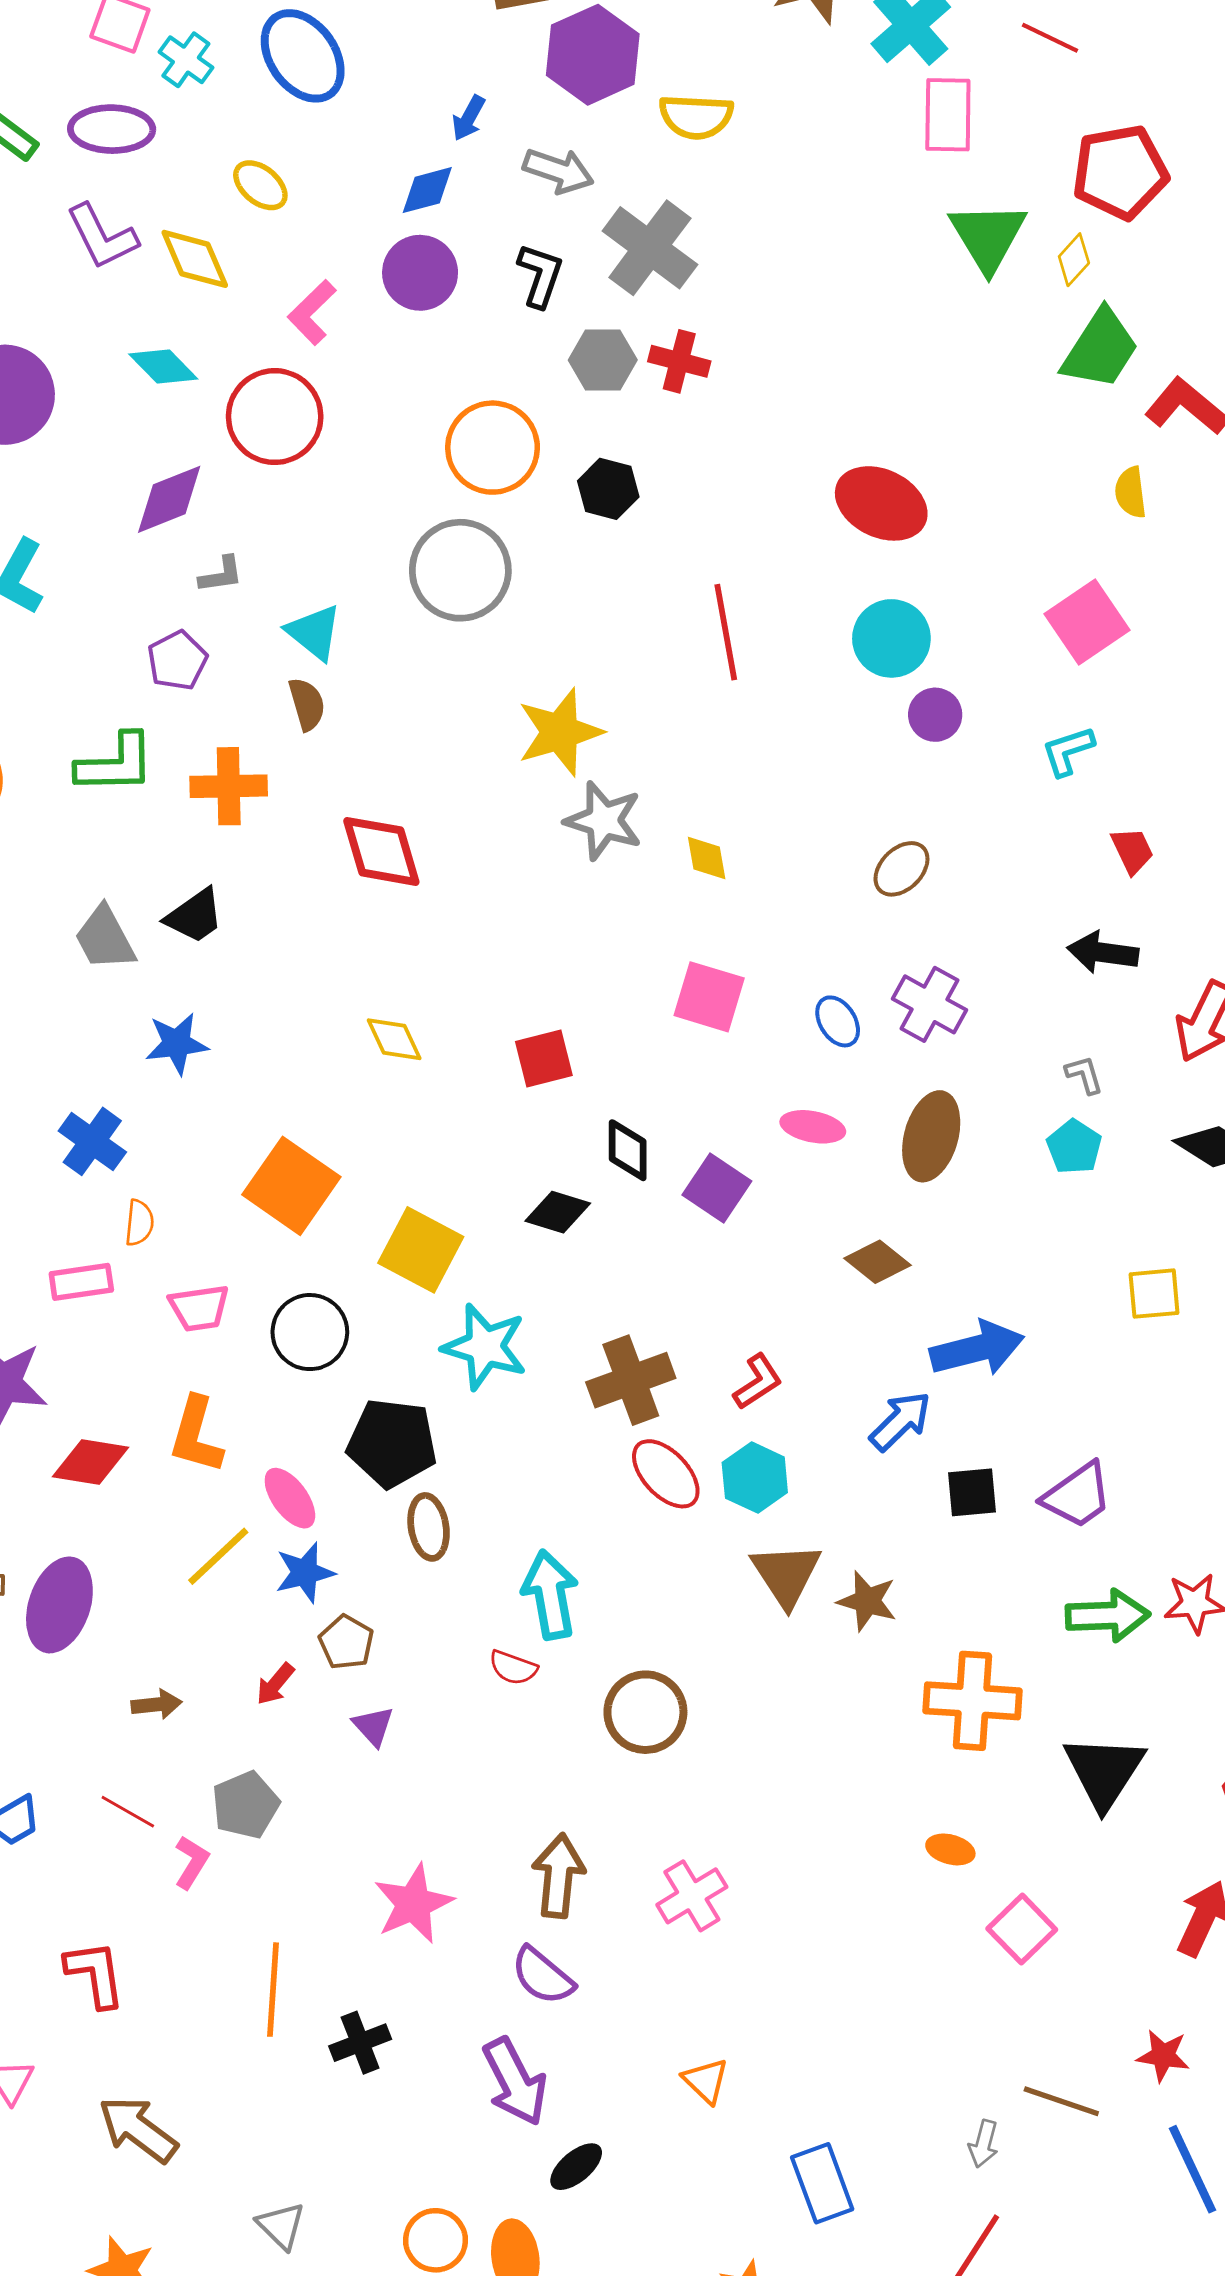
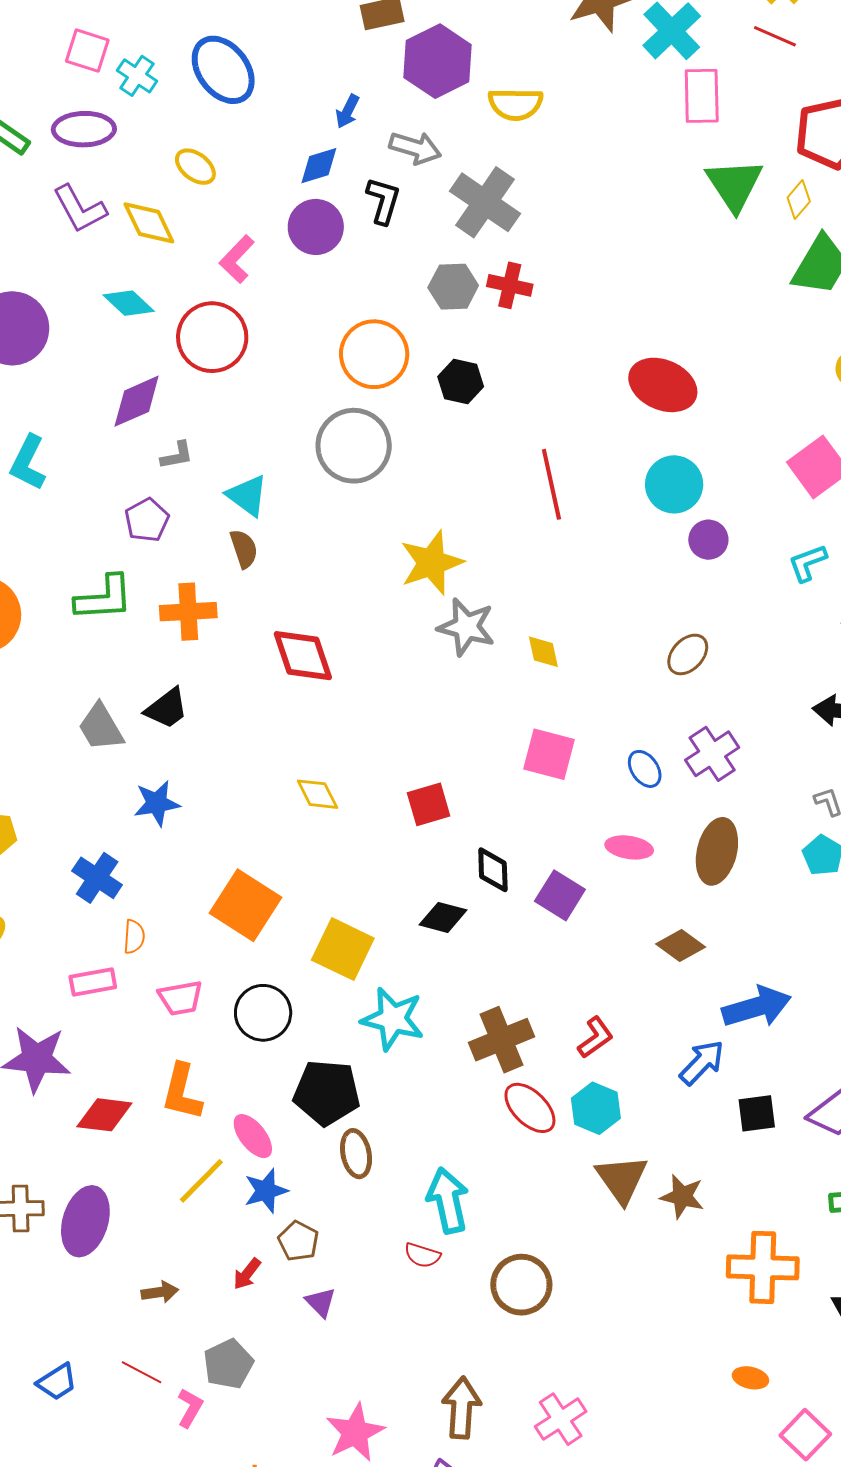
black L-shape: (540, 275) -> (383, 201), moved
purple cross: (929, 1004) -> (712, 754), turned 30

